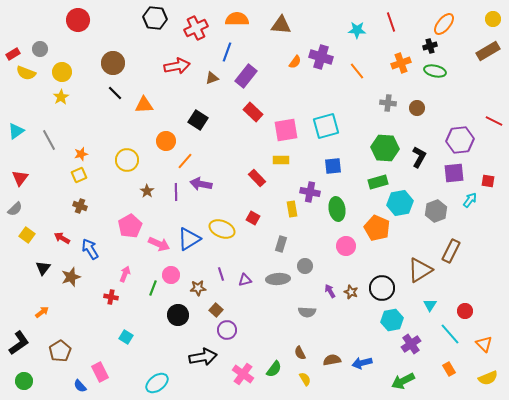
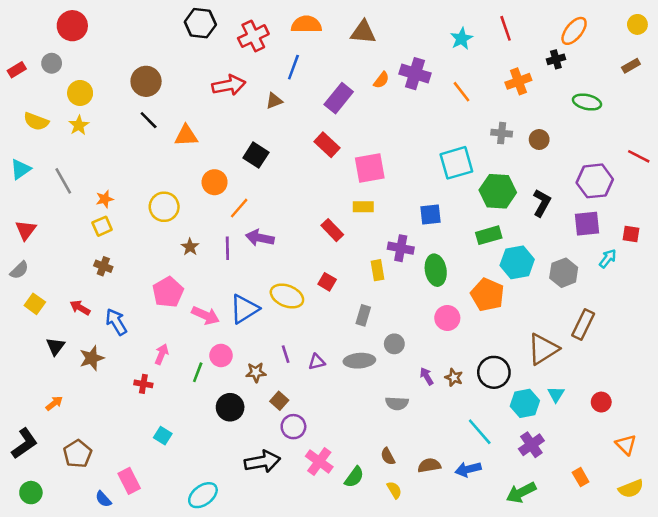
red circle: (78, 20) -> (72, 26), moved
cyan star: (357, 30) -> (462, 39), turned -30
brown rectangle: (488, 51) -> (631, 66), size x0.6
green ellipse: (435, 71) -> (587, 102), moved
yellow semicircle: (26, 73) -> (36, 121), moved
purple rectangle: (246, 76) -> (339, 98), moved
cyan square: (326, 126) -> (456, 163), moved
cyan hexagon: (392, 320) -> (525, 403), moved
cyan line: (450, 334) -> (480, 432), moved
pink cross: (243, 374) -> (319, 462), moved

